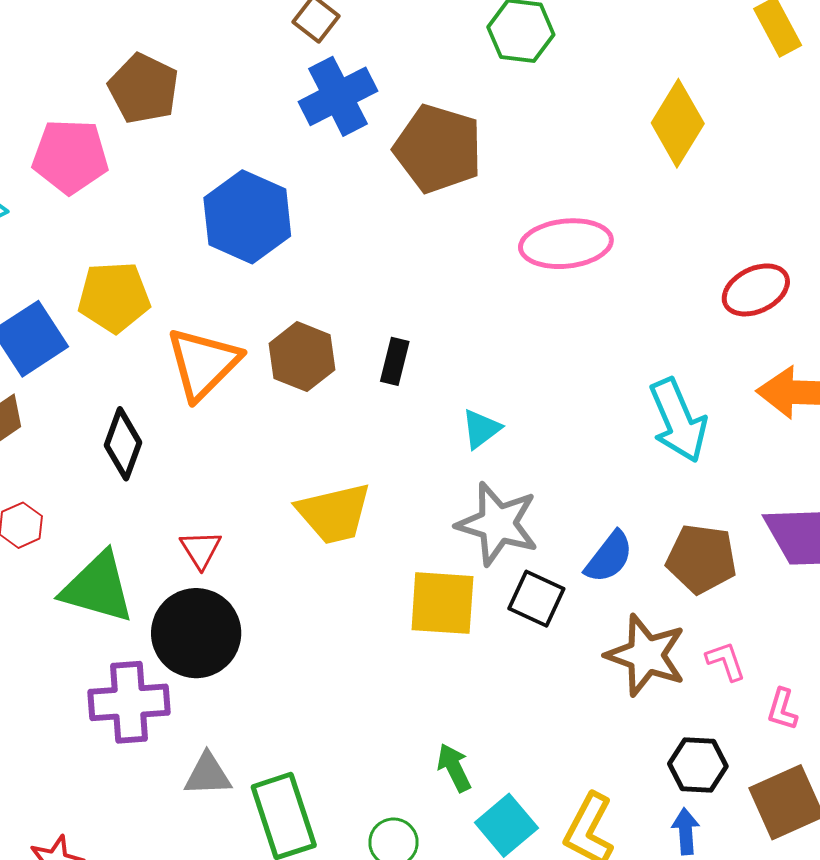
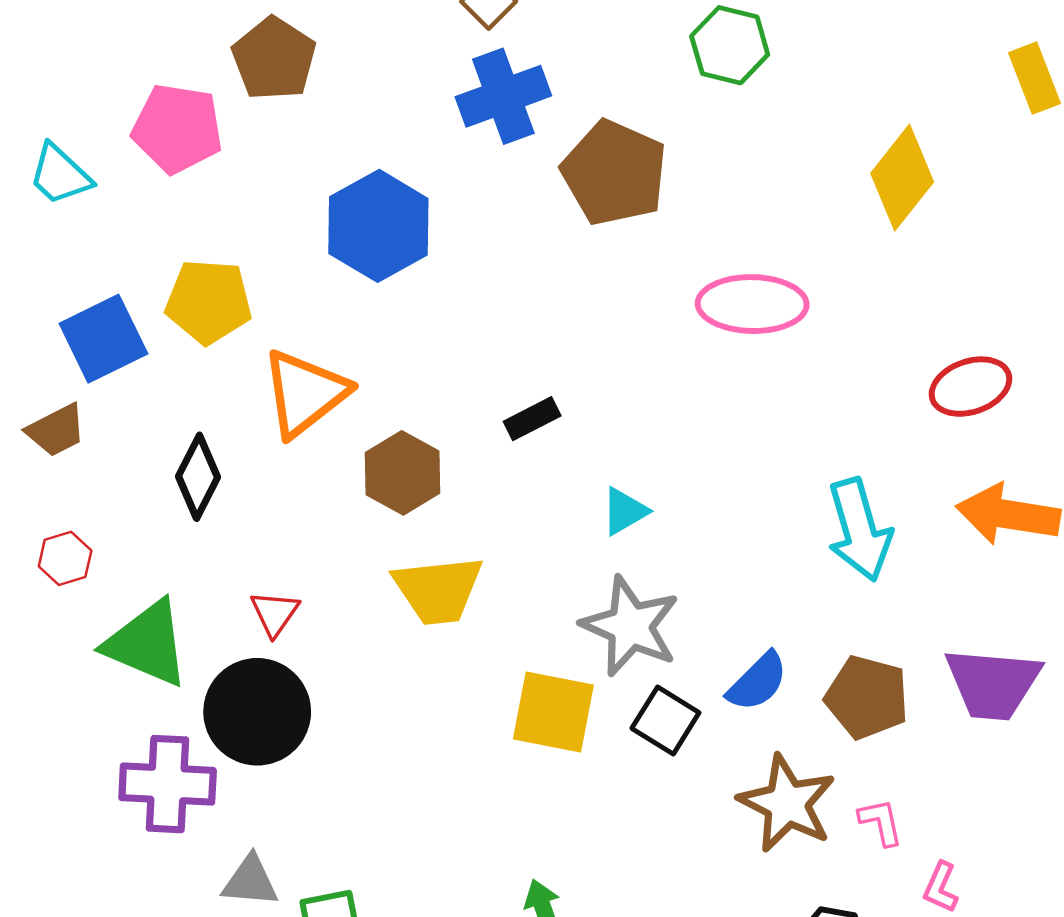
brown hexagon: (302, 357) -> (402, 473), moved
black rectangle: (395, 361) -> (532, 419), turned 42

